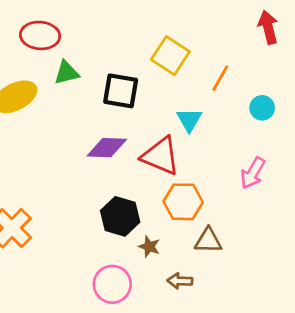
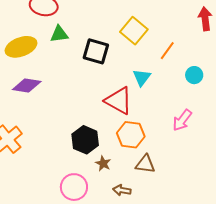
purple diamond: (107, 148) -> (27, 85), moved

